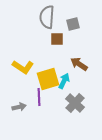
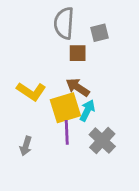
brown arrow: (79, 64) -> (78, 87), moved
purple line: (39, 97) -> (67, 132), moved
gray arrow: (19, 107) -> (26, 146), turned 120

